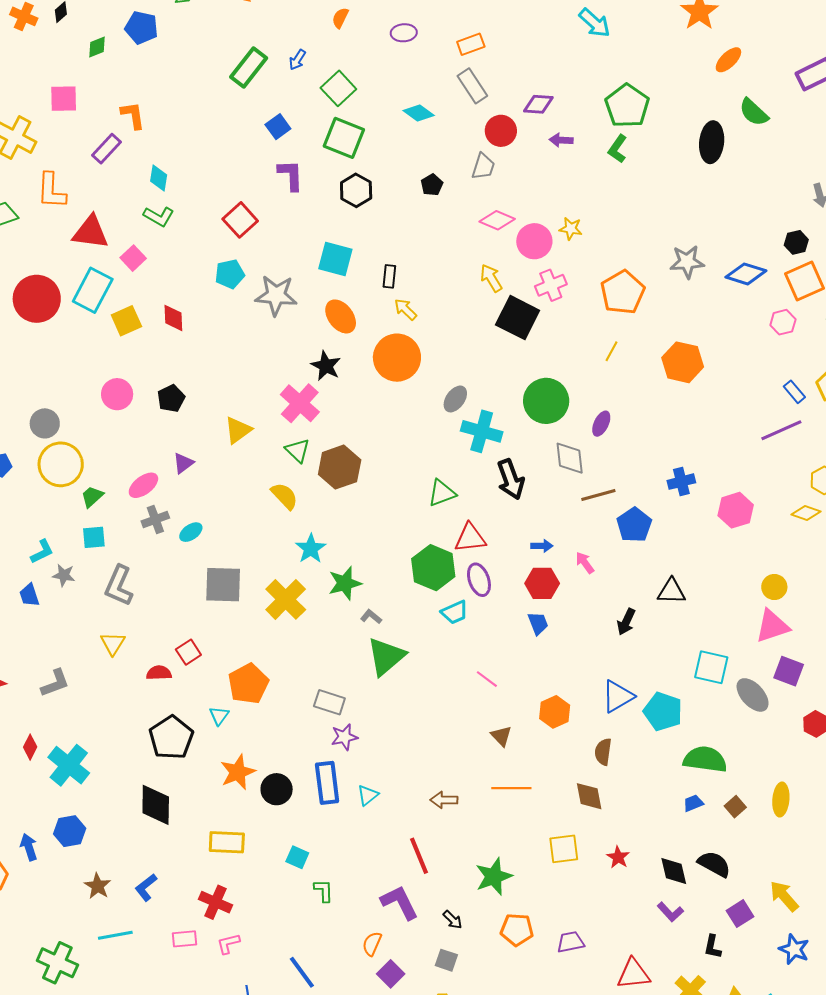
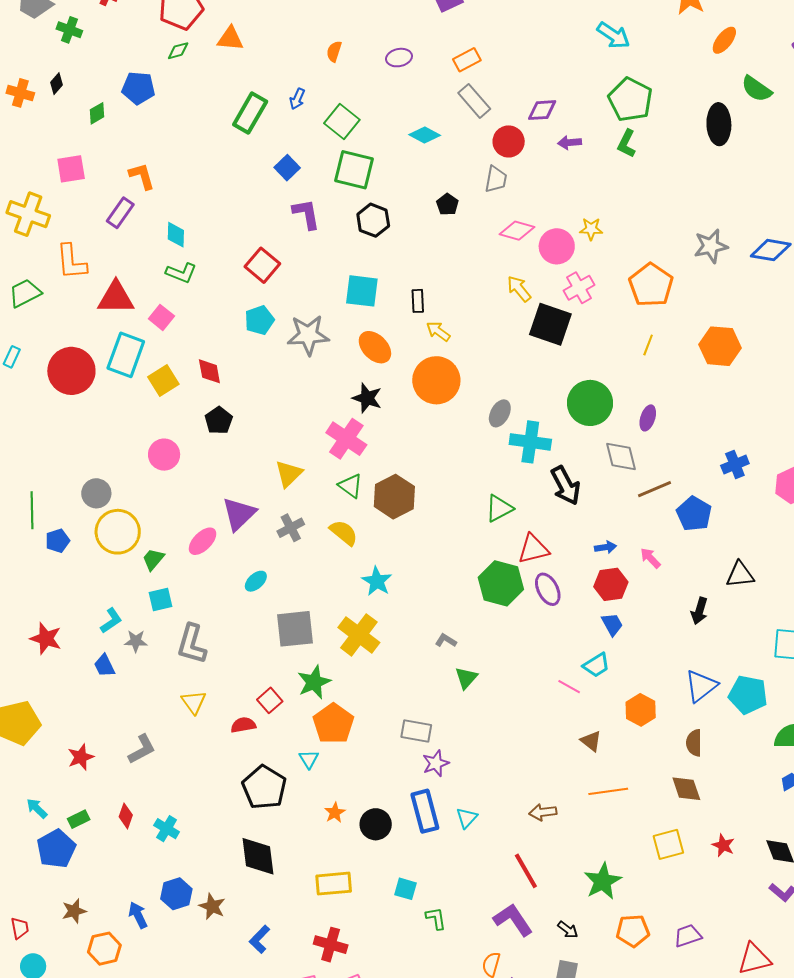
cyan arrow: (595, 23) -> (613, 35), moved
black pentagon: (171, 398) -> (219, 420), moved
purple triangle: (183, 463) -> (239, 514), size x1.6
gray cross: (155, 520) -> (291, 528), moved
green star: (345, 583) -> (314, 682), moved
cyan trapezoid: (455, 612) -> (596, 665), moved
green triangle: (386, 656) -> (466, 678), size x0.6
cyan cross: (69, 765) -> (167, 829), size x0.6
orange star: (238, 772) -> (335, 813), size x0.6
brown star: (98, 886) -> (212, 906), moved

